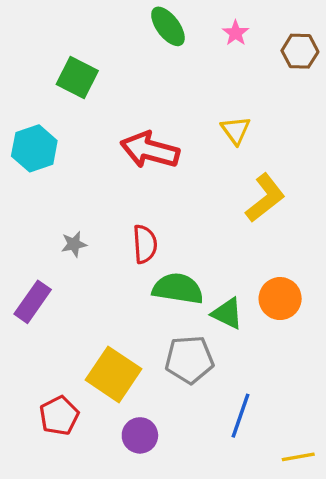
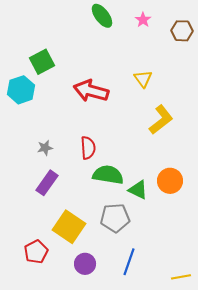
green square: (77, 78) -> (42, 62), moved, turned 35
purple rectangle: (33, 302) -> (47, 183), moved
blue line: (241, 416) -> (129, 262), moved

